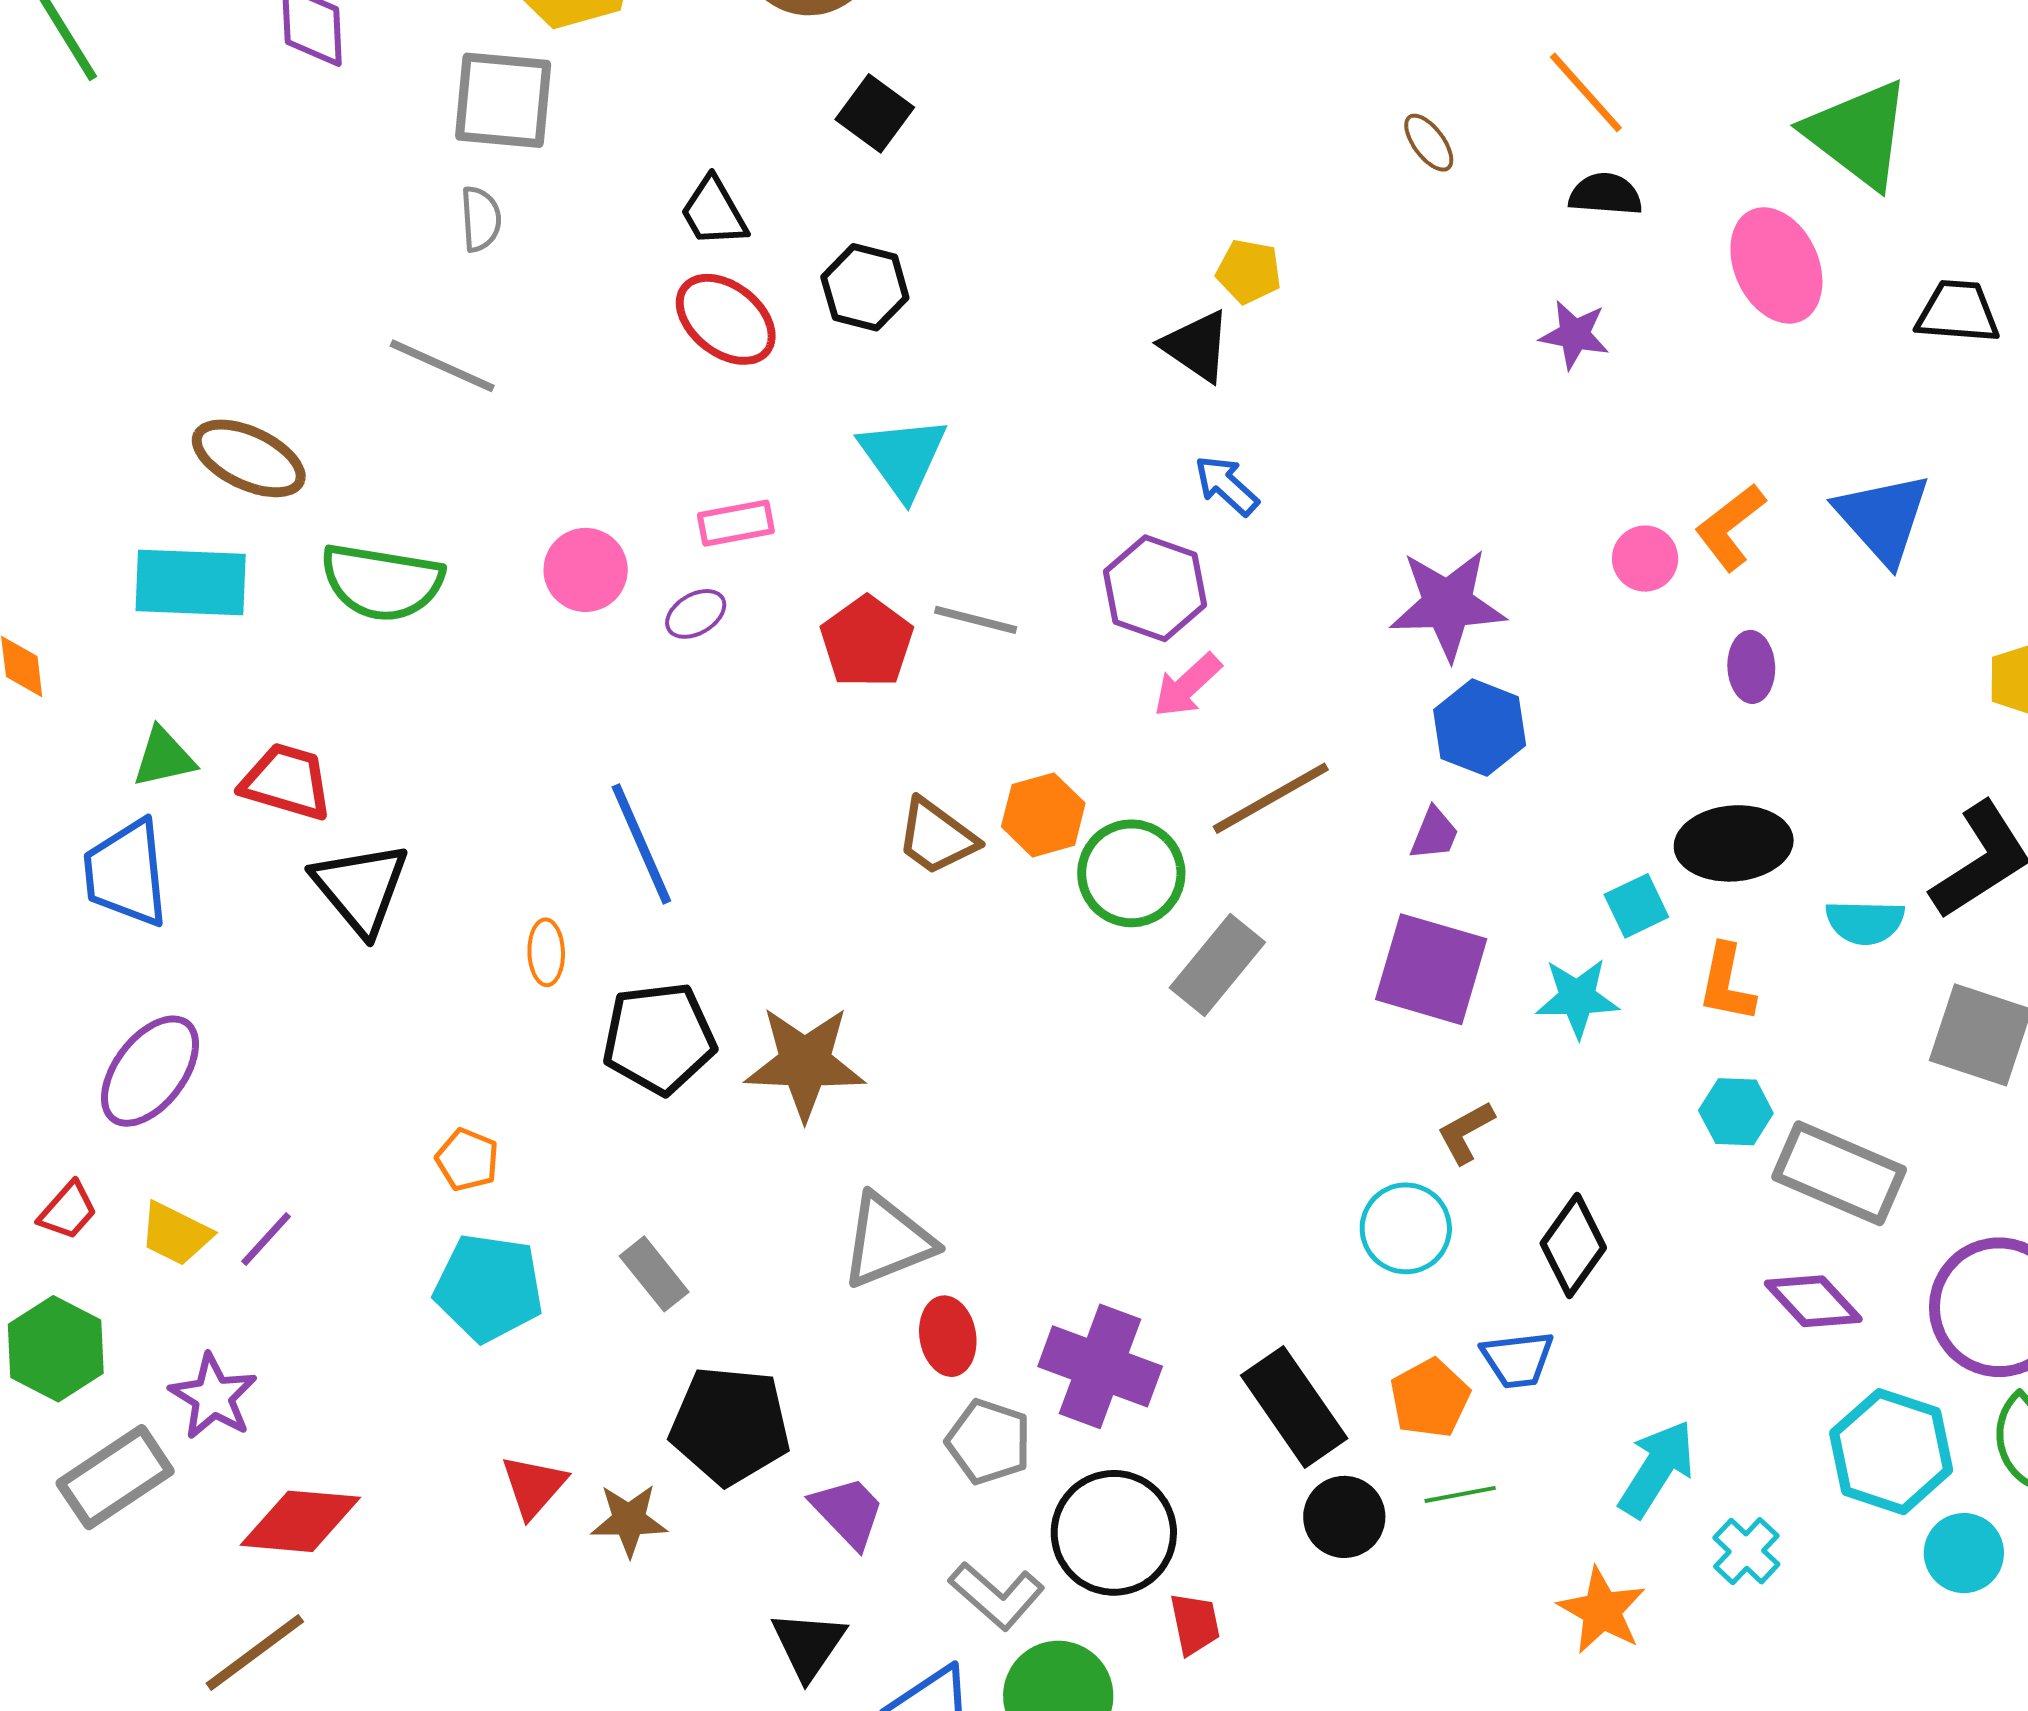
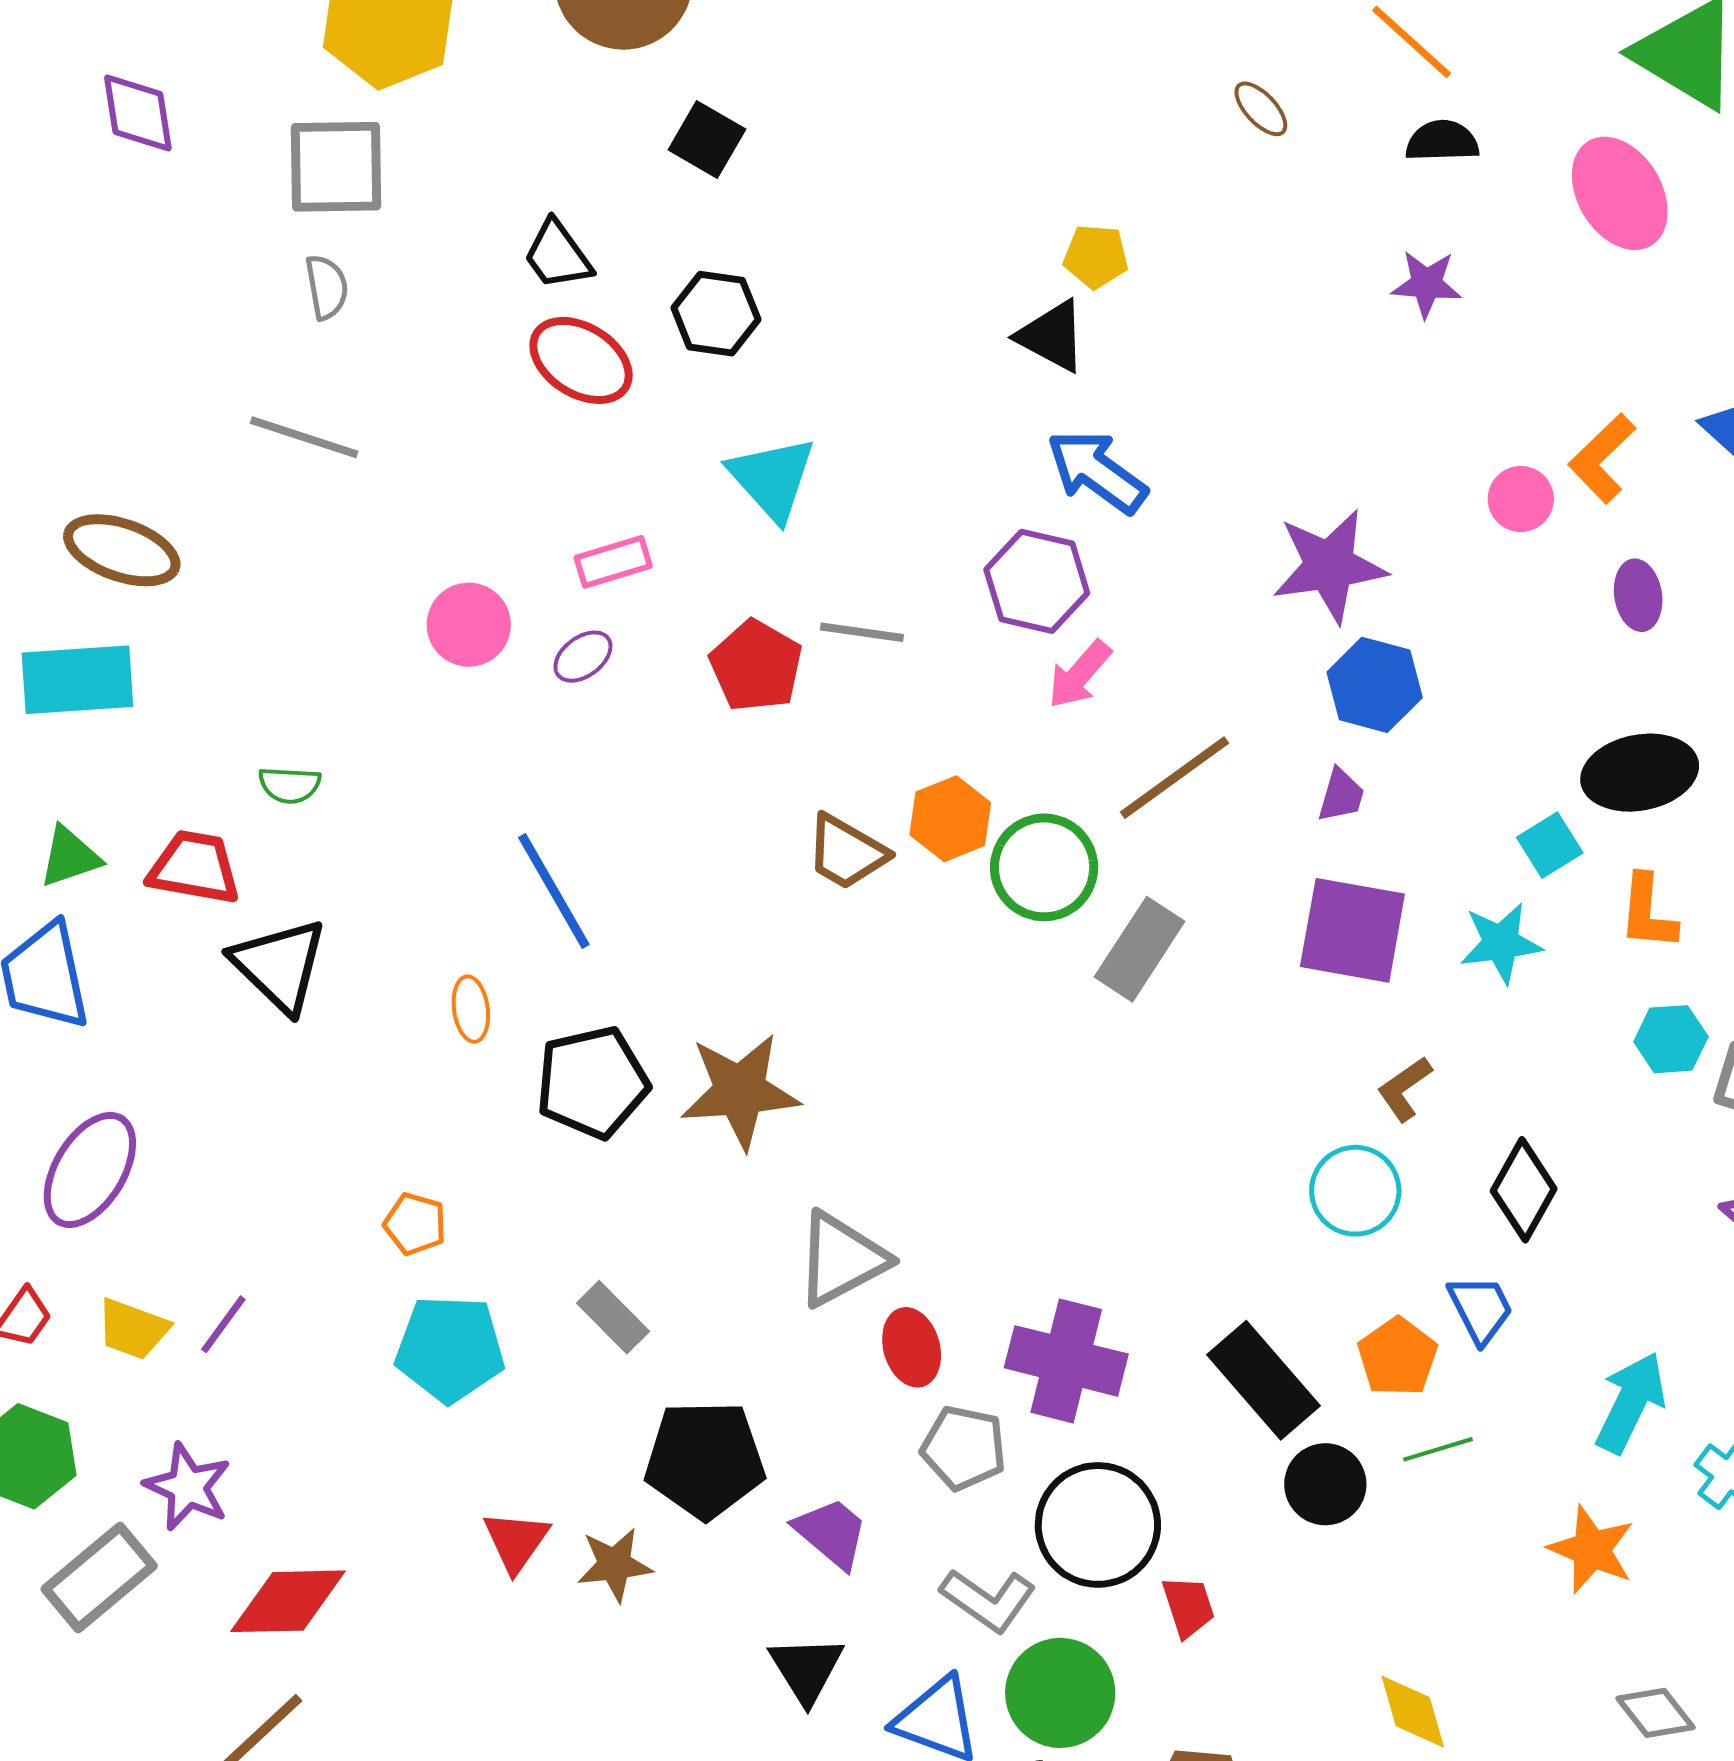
blue arrow: (1226, 485) -> (1097, 471), size x1.5
green semicircle: (382, 582) -> (290, 785), moved, size x0.5
blue trapezoid: (1517, 1359) -> (1480, 1309), turned -104

